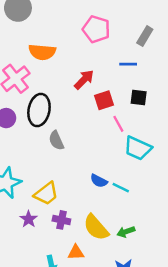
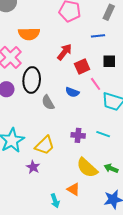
blue semicircle: (99, 181) -> (72, 92), moved
purple cross: (61, 220) -> (78, 135), moved
green arrow: (126, 232) -> (111, 168), turned 48
orange triangle: (76, 253) -> (73, 189), turned 40

